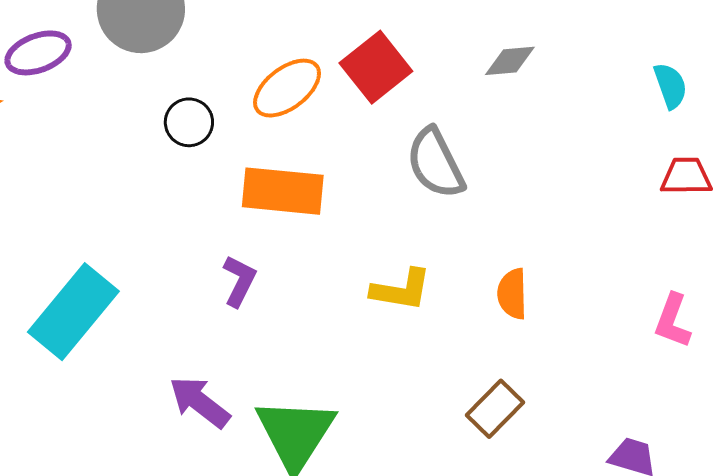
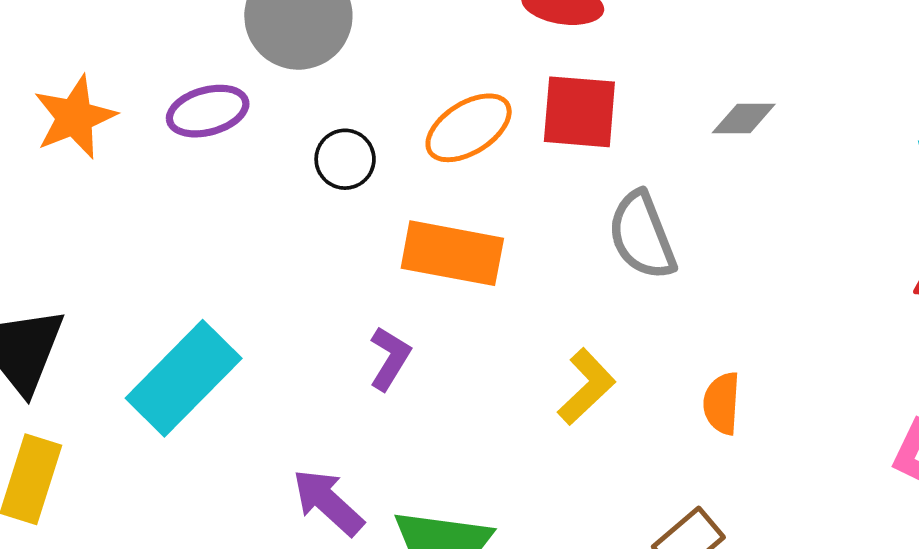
purple ellipse: (38, 53) -> (208, 111), moved
red square: (376, 67) -> (579, 112), turned 38
yellow L-shape: (401, 290) -> (586, 387), turned -58

